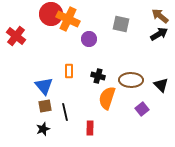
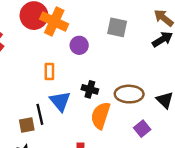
orange rectangle: (69, 71) -> (49, 71), moved
blue triangle: (44, 86) -> (60, 101), moved
black line: (65, 112) -> (40, 114), moved

